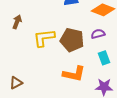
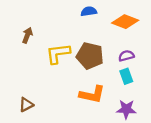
purple semicircle: (98, 34) -> (126, 56), moved

